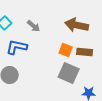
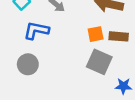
orange square: (66, 50) -> (96, 34), turned -32

